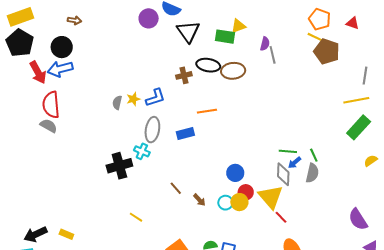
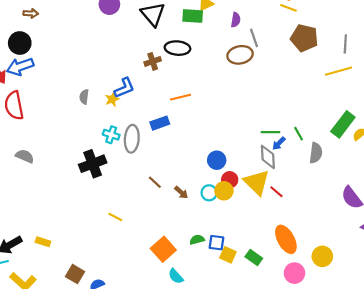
brown pentagon: (327, 51) -> (304, 38), moved
gray line: (273, 55) -> (254, 38), moved
brown ellipse: (233, 71) -> (240, 55), moved
yellow star: (133, 99) -> (112, 99), moved
gray semicircle: (49, 126) -> (25, 156), moved
green rectangle: (359, 127) -> (343, 124), moved
gray ellipse: (152, 130) -> (132, 139), moved
cyan cross: (142, 151) -> (111, 135), moved
gray semicircle: (312, 173) -> (316, 153), moved
red line: (281, 217) -> (276, 192), moved

